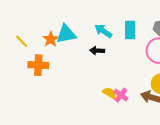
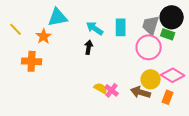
cyan triangle: (66, 34) -> (58, 17), moved
yellow line: (22, 41) -> (16, 29), moved
black arrow: (97, 51) -> (89, 47), turned 96

